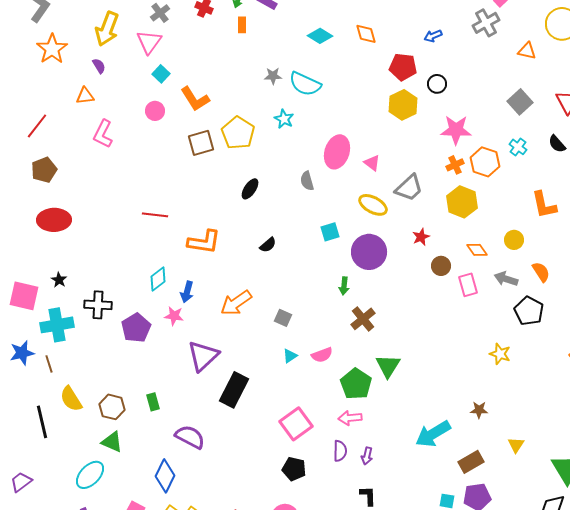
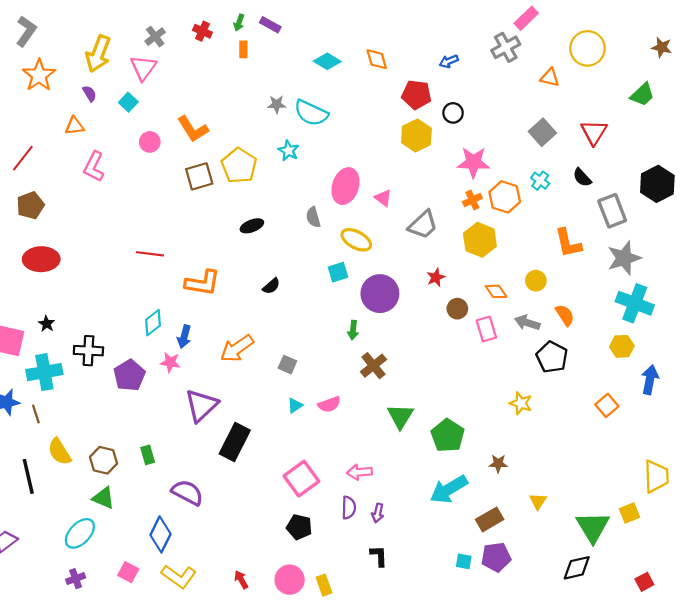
cyan square: (161, 74) -> (128, 102), moved
black ellipse: (250, 189) -> (252, 226), turned 35
yellow ellipse: (373, 205) -> (356, 240), moved
green pentagon: (356, 384) -> (448, 436), moved

